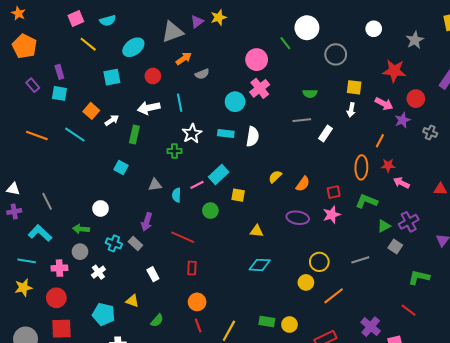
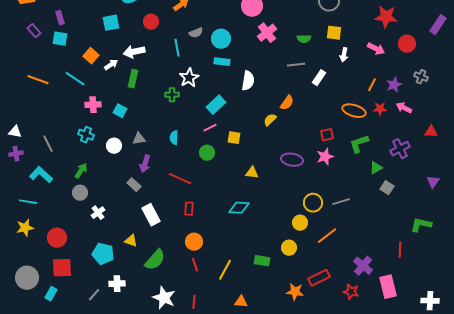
gray semicircle: (202, 74) -> (196, 33), moved
yellow square: (354, 87) -> (334, 33), moved
pink cross: (260, 88) -> (267, 33), moved
cyan circle: (235, 102) -> (221, 39), moved
white arrow: (149, 108) -> (134, 52), moved
purple star: (402, 120) -> (394, 85), moved
cyan rectangle: (226, 134) -> (222, 62), moved
orange ellipse: (361, 167) -> (354, 111), turned -75
cyan rectangle: (219, 175) -> (216, 105), moved
pink arrow: (401, 183) -> (404, 108), moved
orange semicircle: (303, 184) -> (287, 103), moved
gray triangle: (155, 185) -> (139, 139), moved
pink line: (197, 185) -> (210, 128), moved
green L-shape: (367, 201) -> (359, 144), turned -40
white circle: (101, 208) -> (114, 146), moved
purple cross: (409, 222) -> (400, 149), moved
green arrow: (81, 229) -> (81, 171), turned 119
cyan cross: (114, 243) -> (86, 135), moved
gray line: (360, 260) -> (341, 202), moved
cyan diamond: (260, 265) -> (239, 208), moved
pink cross: (59, 268) -> (93, 105), moved
white rectangle: (153, 274) -> (151, 215), size x1.5
green L-shape: (419, 277) -> (421, 225), moved
red line: (409, 310) -> (400, 250), turned 56
green semicircle: (157, 320) -> (155, 260), size x1.6
yellow circle: (289, 325) -> (289, 248), moved

